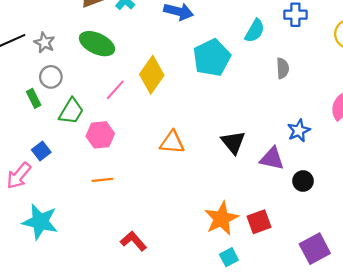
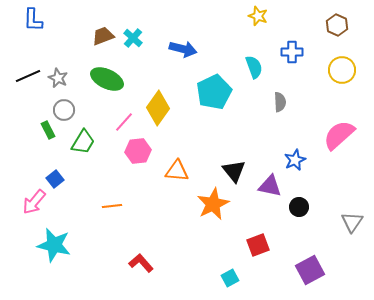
cyan semicircle: (255, 31) -> (254, 67), turned -50
pink hexagon: (100, 135) -> (138, 151), moved
orange star: (221, 219) -> (213, 204), moved

